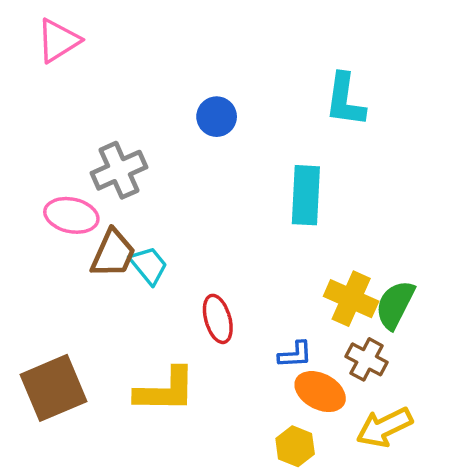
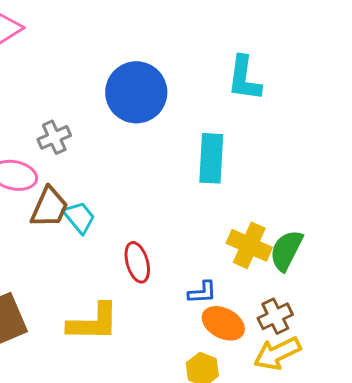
blue circle: (217, 117) -> (136, 92), size x1.8
gray cross: (119, 170) -> (54, 137), size x0.7
brown cross: (367, 359) -> (275, 316), moved, turned 36

